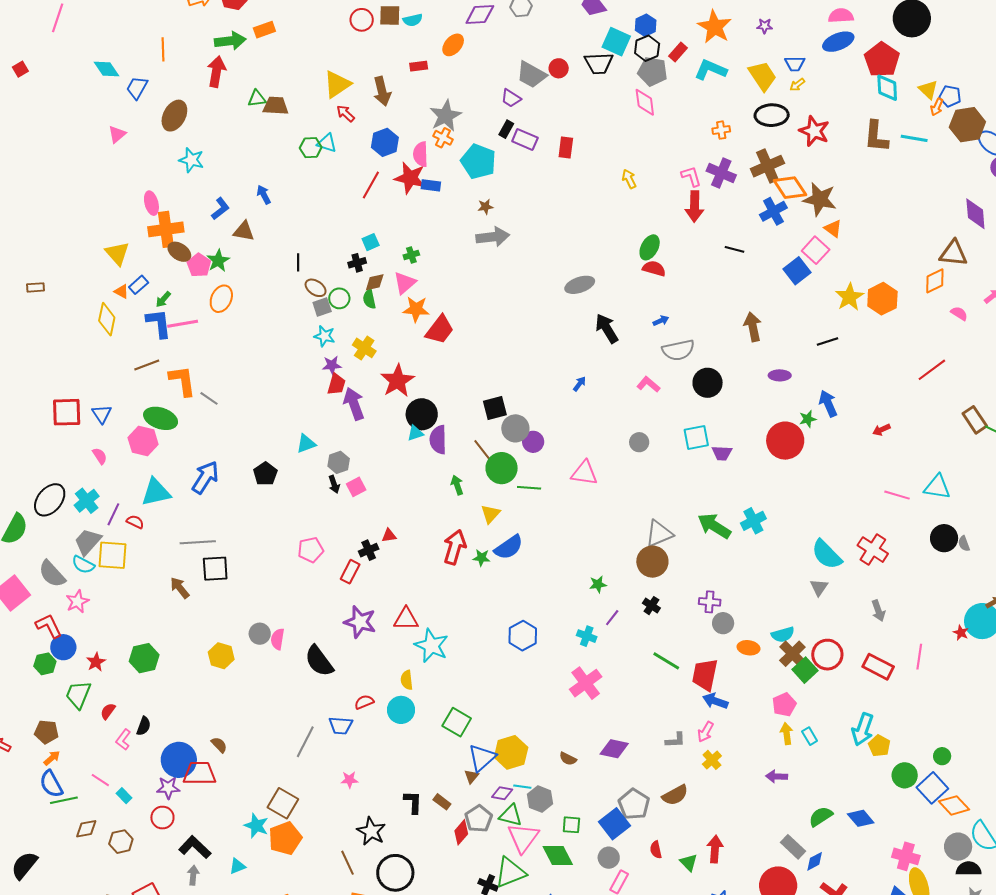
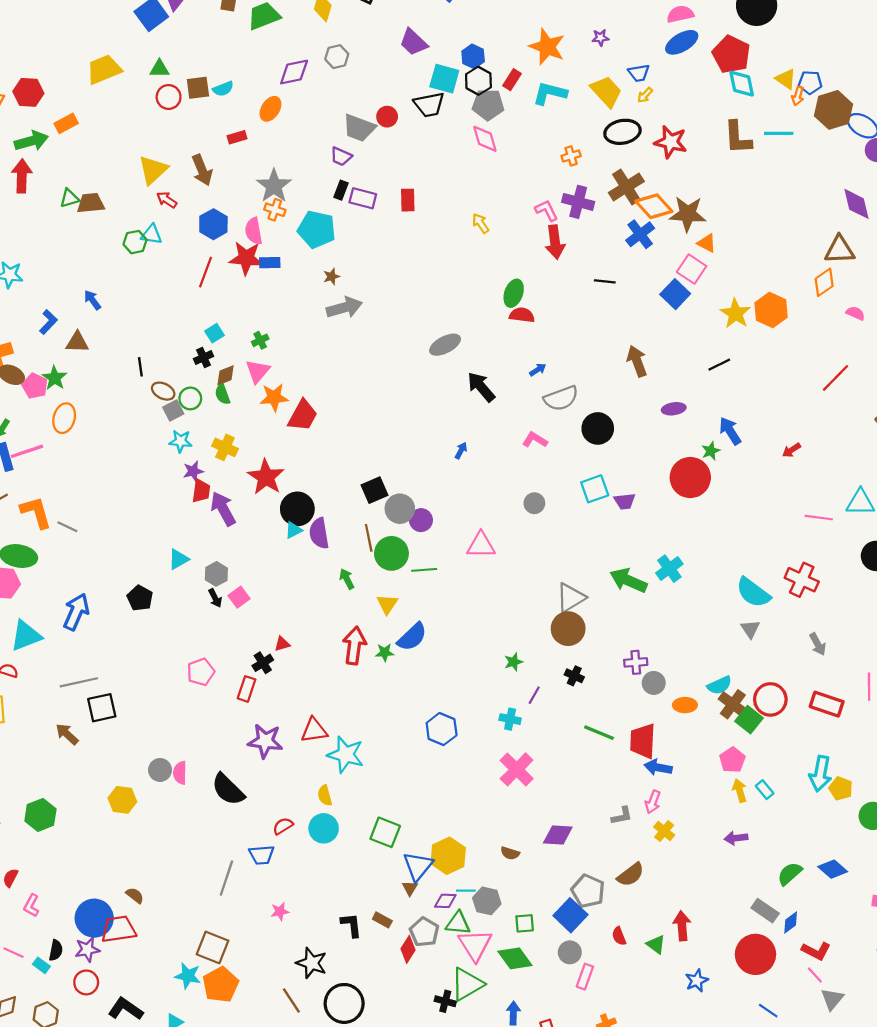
brown line: (483, 451) -> (369, 538), turned 35
black semicircle: (144, 726) -> (56, 950), moved

